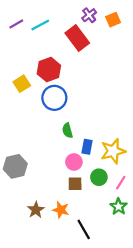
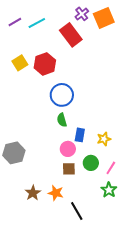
orange square: (113, 20) -> (104, 18), size x1.5
yellow square: (22, 84) -> (20, 63), moved
blue circle: (54, 98) -> (62, 95), moved
yellow star: (113, 151) -> (104, 139), size x0.6

